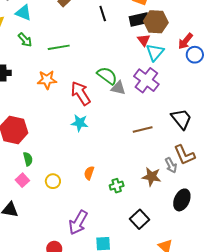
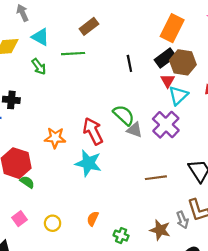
black line: (103, 14) -> (129, 63), moved
black rectangle: (139, 20) -> (165, 58), turned -30
green line: (59, 47) -> (73, 54), moved
orange star: (47, 80) -> (55, 138), moved
cyan star: (80, 123) -> (88, 163), size x1.4
green semicircle: (28, 159) -> (27, 182), moved, turned -48
green cross: (117, 186) -> (121, 236), turned 32

